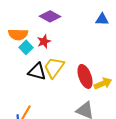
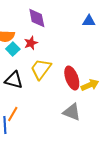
purple diamond: (50, 16) -> (37, 18), turned 50
black triangle: (37, 71) -> (14, 80), moved

